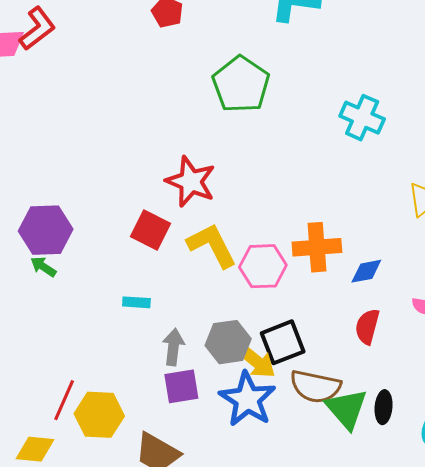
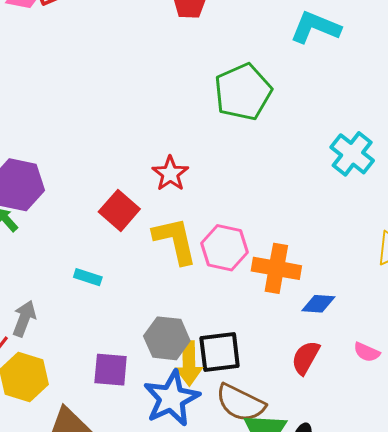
red star: (191, 182) -> (170, 173), size x0.7
pink hexagon: (263, 266) -> (224, 248), moved
gray arrow: (173, 347) -> (24, 319), moved
yellow arrow: (256, 361) -> (189, 363), turned 36

